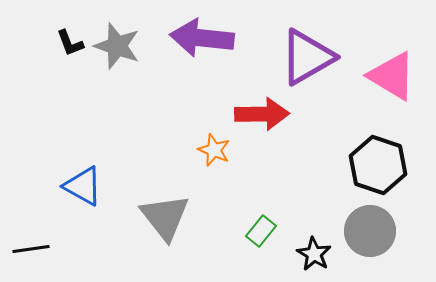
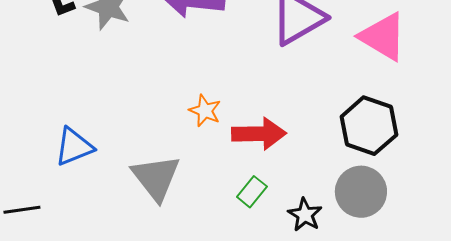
red arrow: (262, 114) -> (259, 134), moved
blue triangle: (83, 186) -> (74, 147), turned -51

